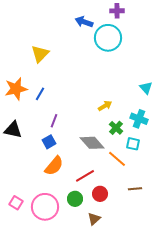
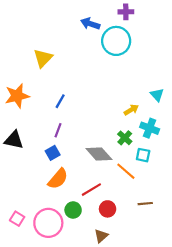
blue line: (40, 94) -> (60, 101), moved
yellow arrow: (105, 106) -> (131, 110), moved
green circle: (75, 199) -> (73, 210), moved

